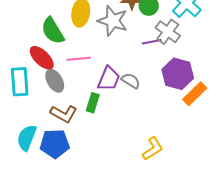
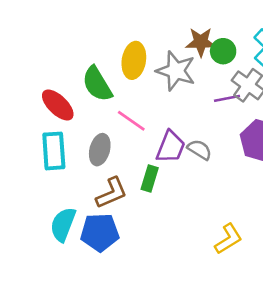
red ellipse: (42, 58) -> (58, 105), moved
pink line: (79, 59) -> (131, 121), turned 40
gray ellipse: (55, 81) -> (100, 150), turned 45
brown L-shape: (64, 114) -> (112, 193), turned -52

